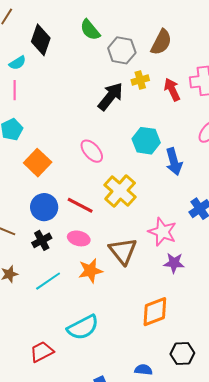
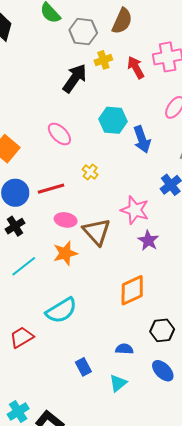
yellow cross: (120, 191) -> (90, 172), size x0.5
red line: (80, 205) -> (51, 189), turned -40
pink ellipse: (79, 238) -> (66, 220), moved
purple star: (174, 263) -> (148, 240), turned 30

